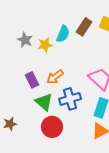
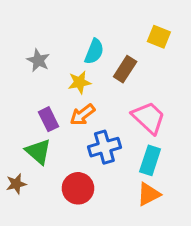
brown rectangle: (84, 27) -> (125, 69), moved
yellow star: (45, 45) -> (79, 82), moved
green triangle: (44, 102) -> (38, 152), moved

